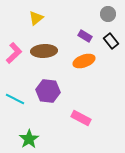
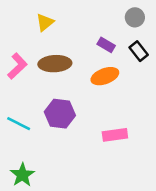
pink rectangle: (81, 118) -> (115, 135), moved, turned -36
green star: (29, 139) -> (22, 175), moved

